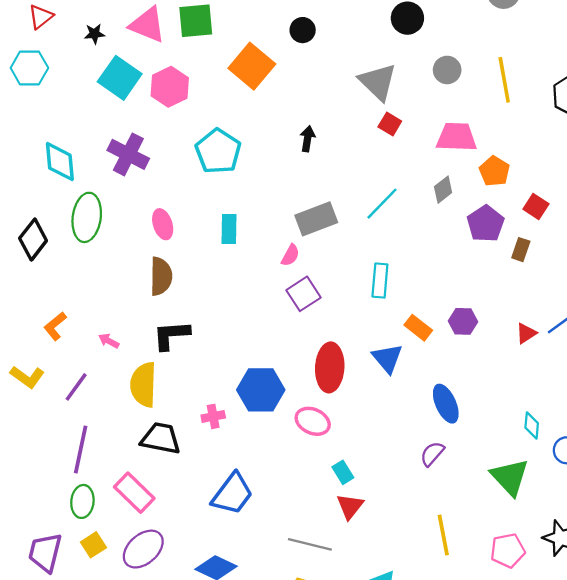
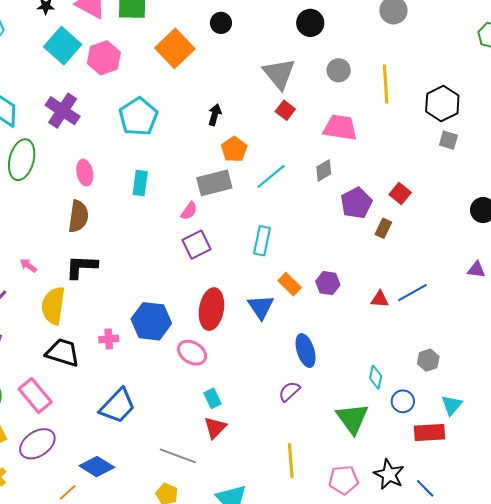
orange pentagon: (494, 171) -> (234, 149), moved
red triangle: (526, 333) -> (380, 299), turned 30

